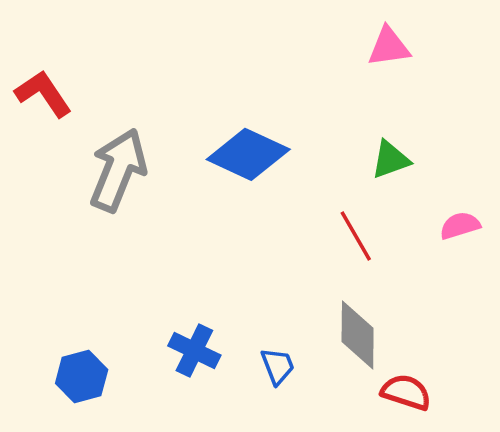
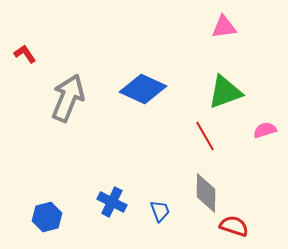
red L-shape: (43, 94) -> (25, 54), size x0.7
green triangle: (391, 160) -> (225, 92), size x1.5

